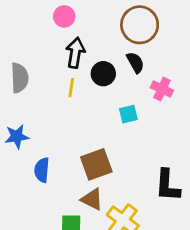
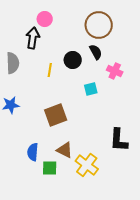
black arrow: (75, 53) -> (33, 38), moved
brown square: (96, 164) -> (56, 115), moved
blue semicircle: (42, 170) -> (33, 152), moved

